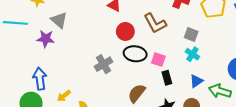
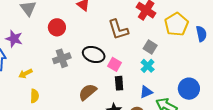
red circle: (125, 31) -> (57, 27), moved
purple star: (46, 39) -> (14, 39), moved
yellow arrow: (64, 96) -> (25, 74), moved

